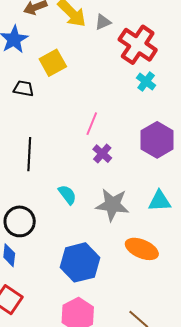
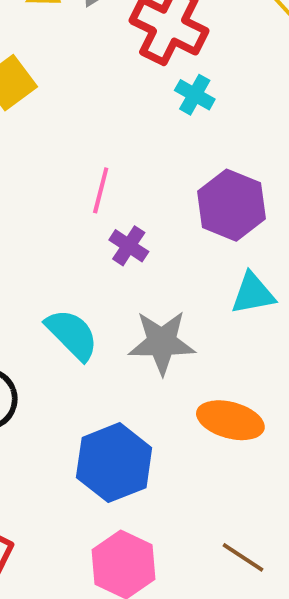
cyan semicircle: (67, 195) -> (72, 334), size x1.4
cyan triangle: (160, 201) -> (253, 294), moved

